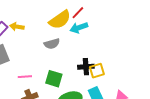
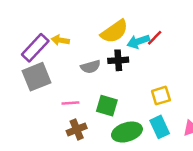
red line: (78, 13) -> (155, 38), moved
gray semicircle: (52, 44) -> (91, 67), moved
black cross: (86, 67) -> (118, 60), moved

